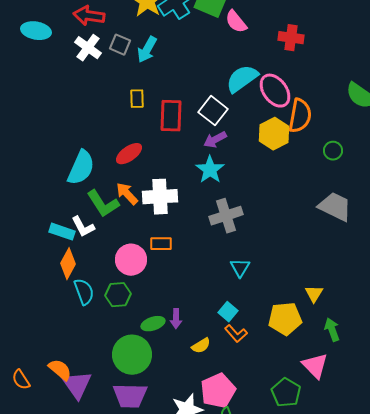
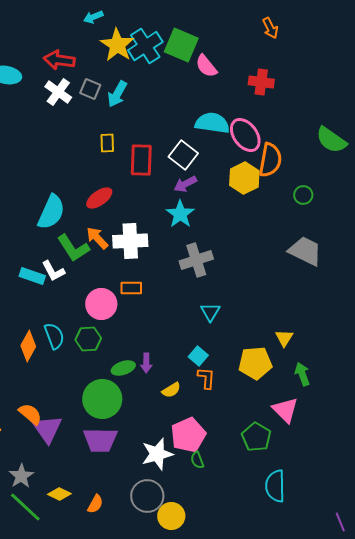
cyan semicircle: (242, 79) -> (212, 123), turned 44
orange diamond: (68, 264) -> (28, 346), moved
orange L-shape: (236, 334) -> (206, 378), turned -135

